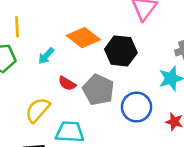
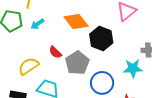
cyan arrow: (46, 56) -> (37, 24), moved

